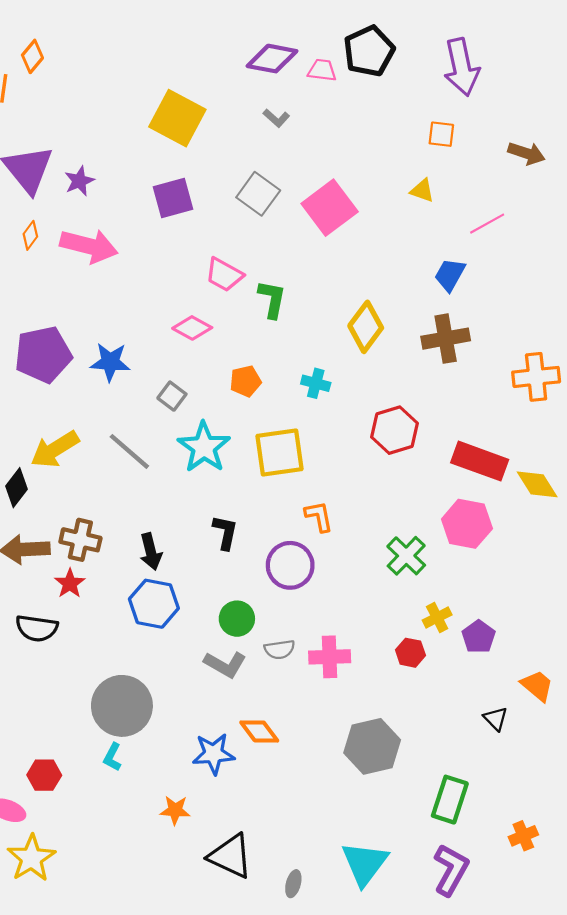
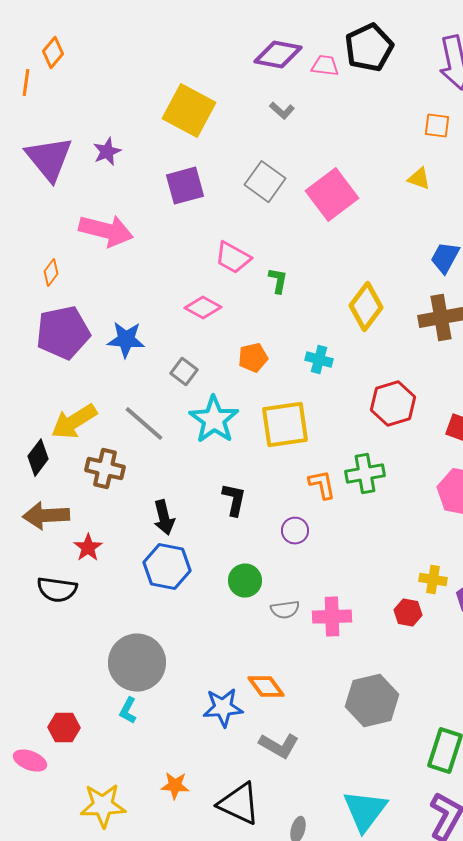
purple star: (79, 181) -> (107, 152), moved
orange diamond: (30, 235) -> (51, 273), moved
green L-shape: (272, 299) -> (278, 281), size x0.7
brown cross: (80, 540) -> (105, 469), moved
green cross: (406, 556) -> (365, 474), moved, turned 36
purple circle: (290, 565) -> (295, 531), size x0.6
yellow cross: (437, 618) -> (433, 580), turned 36
gray L-shape: (225, 664) -> (279, 746), moved
orange star: (175, 810) -> (175, 786), moved
yellow star: (31, 858) -> (103, 806), moved, turned 30

